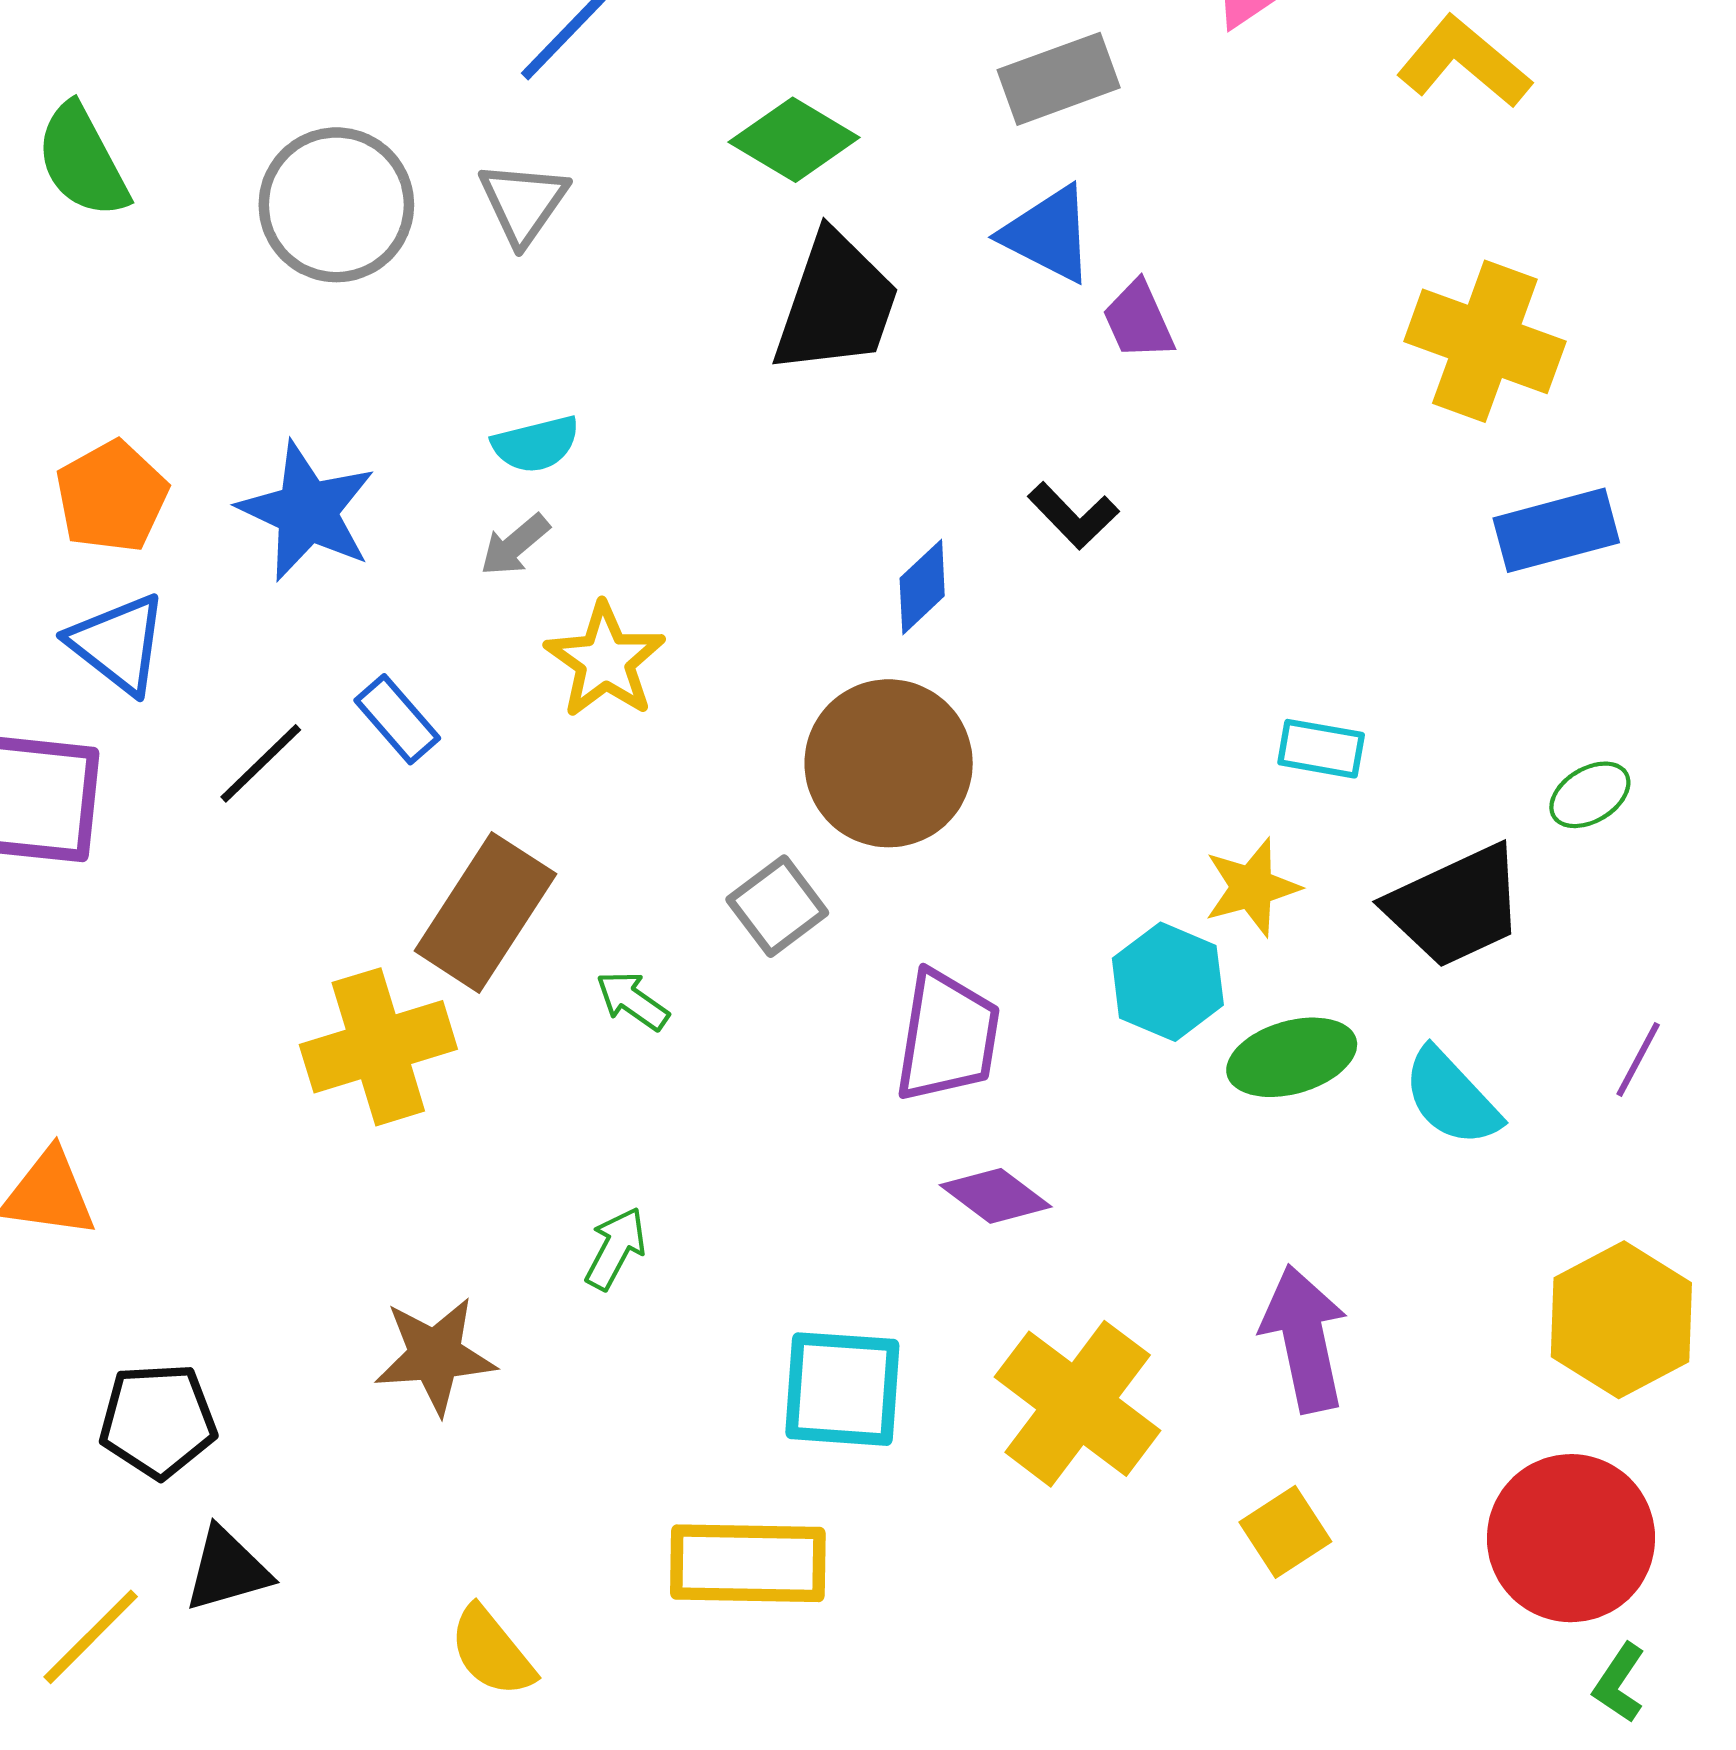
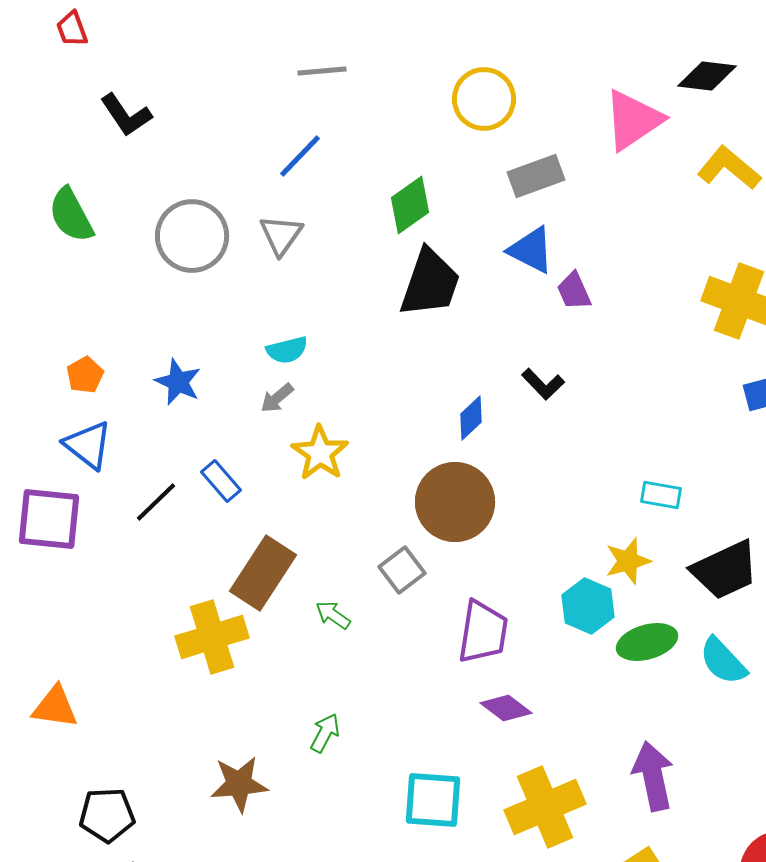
green diamond: (794, 140) -> (410, 205), turned -66
orange pentagon: (112, 497) -> (85, 375), size x0.7
blue star: (307, 511) -> (178, 382), size x0.7
yellow cross: (1078, 1404) -> (545, 807), turned 30

